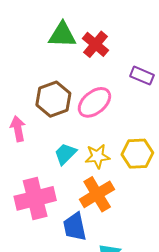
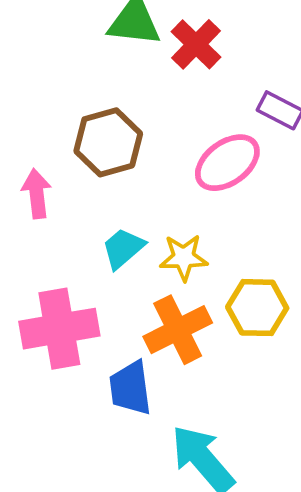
pink ellipse: (94, 102) -> (227, 163), moved
yellow hexagon: (137, 154) -> (257, 308), moved

